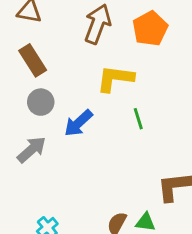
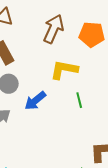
orange pentagon: (150, 29) -> (92, 35), turned 30

